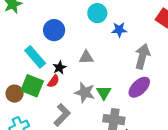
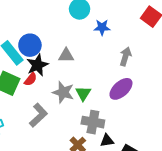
blue circle: (54, 30) -> (30, 45), moved
gray arrow: (142, 56) -> (125, 56), size x0.7
black star: (59, 68) -> (37, 65), size x1.5

